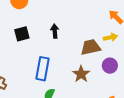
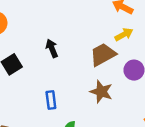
blue rectangle: (42, 69) -> (51, 100), size x0.6

